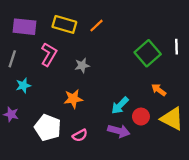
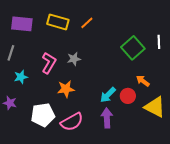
pink L-shape: (49, 54) -> (49, 63), moved
red circle: (141, 117) -> (128, 96), moved
white pentagon: (48, 128) -> (43, 115), turned -30
purple arrow: (119, 131) -> (107, 118), turned -108
pink semicircle: (80, 135) -> (72, 122), size x1.6

